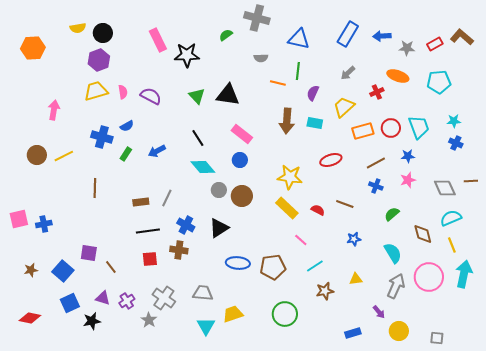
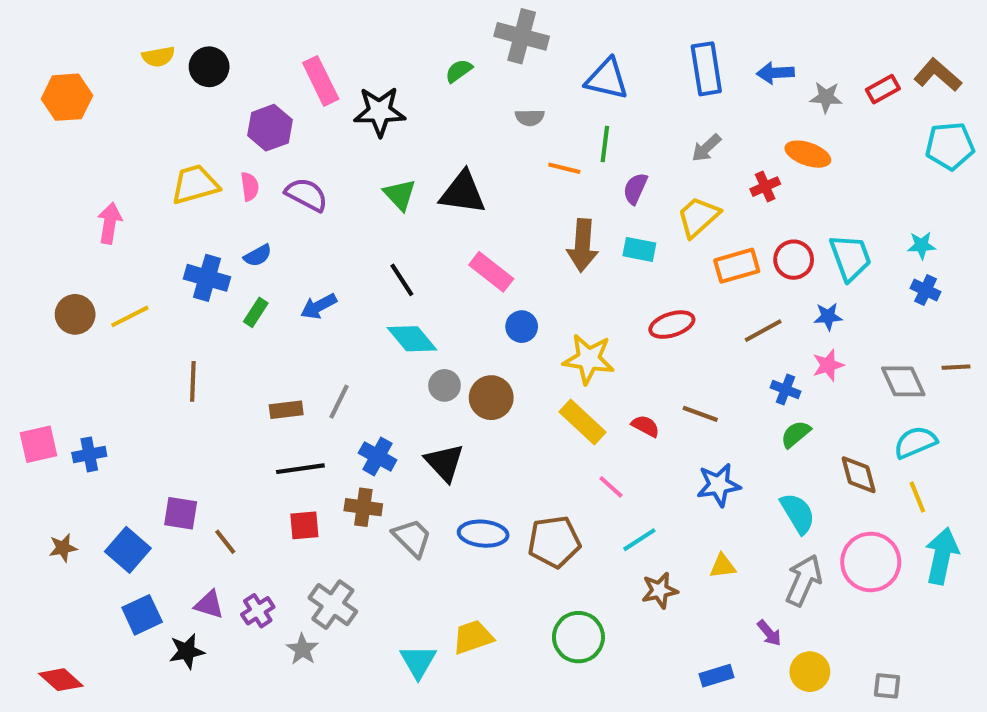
blue rectangle: (348, 34) -> (706, 69), turned -40
purple hexagon: (99, 60) -> (270, 128), moved
cyan pentagon: (439, 82) -> (950, 146), moved
blue circle: (240, 160) -> (522, 327), moved
blue cross: (376, 186) -> (785, 389), moved
black triangle: (219, 228) -> (445, 463), turned -40
blue star: (354, 239) -> (719, 485), size x1.5
gray trapezoid: (203, 293) -> (412, 538), moved, turned 40
red diamond: (30, 318) -> (61, 680), moved, turned 30

